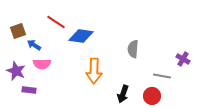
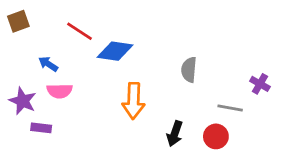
brown square: (18, 31) -> (18, 21), moved

